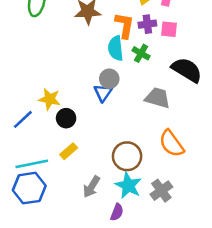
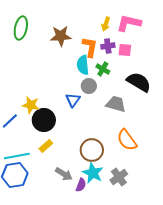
gray circle: (109, 79) -> (89, 86), moved
black circle: (66, 118) -> (44, 120), size x1.5
gray arrow: (91, 187) -> (64, 174), turned -90
purple semicircle: (117, 212) -> (81, 185), moved

